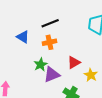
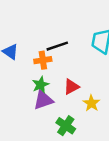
black line: (50, 23) -> (57, 46), moved
green star: (41, 65) -> (41, 85), moved

